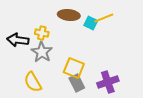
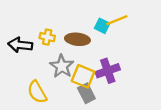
brown ellipse: (69, 15) -> (77, 39), moved
gray star: (42, 52) -> (62, 66), moved
purple cross: (108, 82) -> (108, 71), moved

